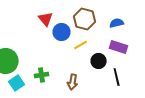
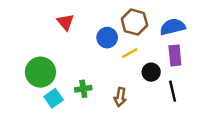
red triangle: (46, 19) -> (65, 22), moved
blue semicircle: (117, 23) -> (173, 27), size x1.5
purple rectangle: (119, 47) -> (175, 55), turned 66

